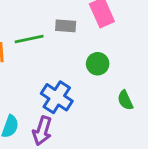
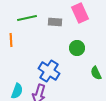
green line: (29, 39) -> (27, 18), moved

